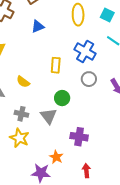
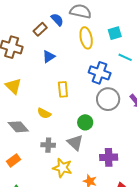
cyan square: (107, 15) -> (115, 33), turned -32
yellow rectangle: (56, 65) -> (63, 89), moved
gray circle: (89, 79) -> (108, 99), size x1.5
yellow star: (19, 138) -> (62, 168), moved

